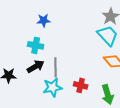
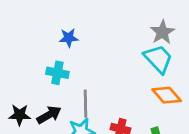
black arrow: (36, 66) -> (49, 115), moved

